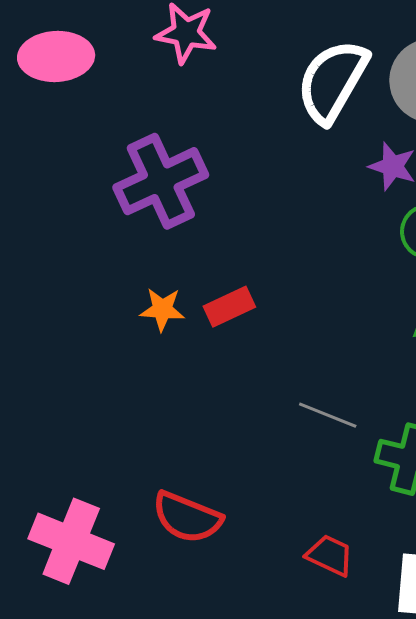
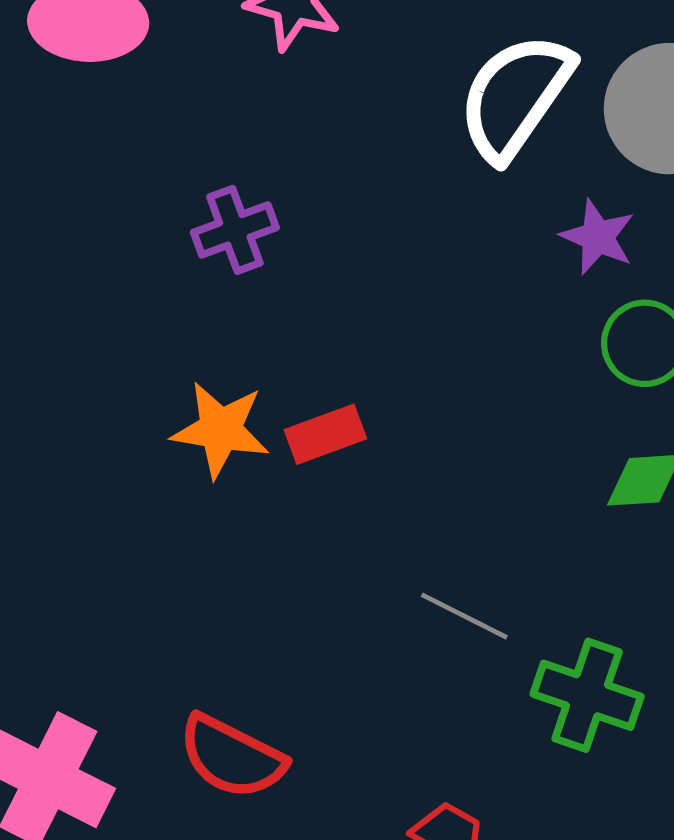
purple cross: (161, 181) -> (235, 230), size x0.6
orange star: (162, 309) -> (221, 430), size x1.4

